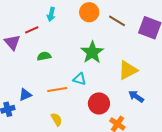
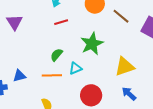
red line: (32, 30) -> (61, 22), moved
green semicircle: (44, 56) -> (56, 55), moved, turned -48
cyan triangle: (80, 79) -> (75, 68), turned -48

